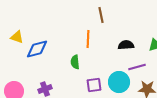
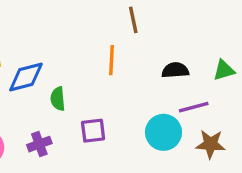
green semicircle: (75, 62) -> (58, 99), moved
purple square: (94, 85) -> (93, 131), moved

